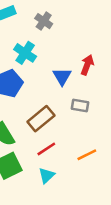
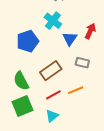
cyan cross: (25, 53) -> (53, 21), moved
orange line: (87, 155) -> (76, 90), moved

